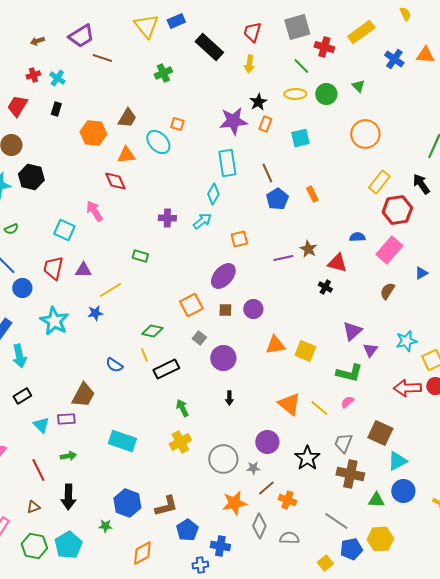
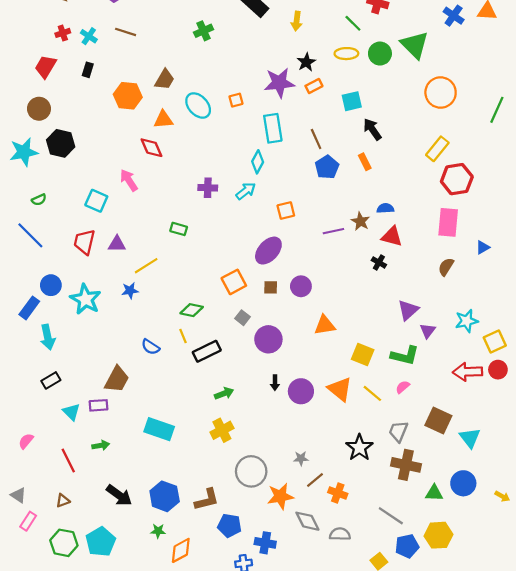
brown line: (102, 58) -> (126, 32), moved
green triangle: (358, 86) -> (415, 45), size x2.0
orange square: (177, 124) -> (236, 100), moved, turned -32
orange rectangle: (265, 124) -> (314, 86), turned 42
orange circle: (365, 134) -> (441, 93), moved
black arrow: (421, 184) -> (372, 129), moved
blue semicircle: (357, 237) -> (385, 208), moved
pink rectangle: (389, 250) -> (448, 222), turned -36
blue circle: (22, 288) -> (51, 285), moved
yellow square: (305, 351) -> (363, 354), moved
green arrow: (182, 408) -> (224, 393), turned 96
purple circle: (267, 442) -> (301, 391), moved
gray circle: (223, 459) -> (251, 471), moved
cyan triangle: (397, 461) -> (470, 438), moved, turned -40
black arrow: (68, 497) -> (119, 495), moved, turned -55
green star: (105, 526) -> (158, 531), moved
gray diamond: (259, 526) -> (307, 521), turned -50
blue pentagon: (187, 530) -> (229, 526), turned -30

